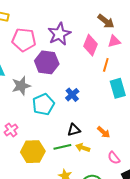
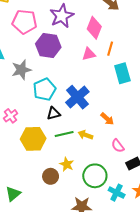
pink triangle: (114, 41) -> (89, 54), moved
blue cross: (72, 95) -> (77, 97), moved, size x1.6
black triangle: (74, 130) -> (54, 113), moved

